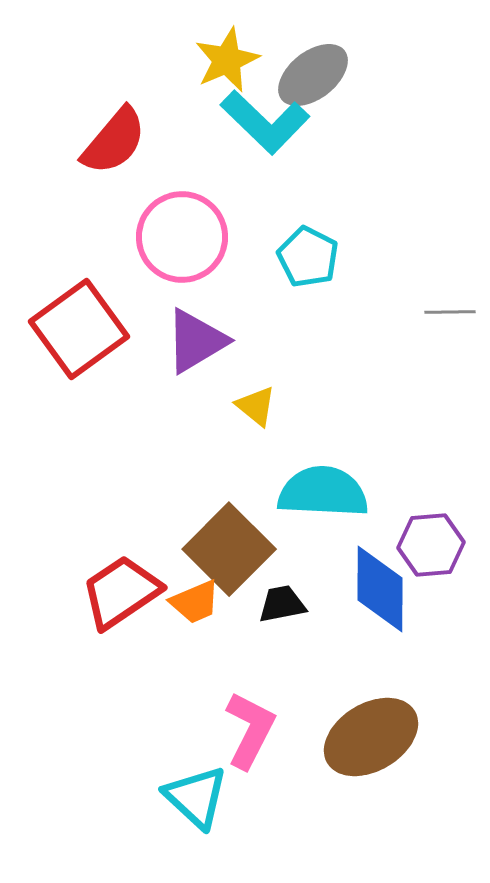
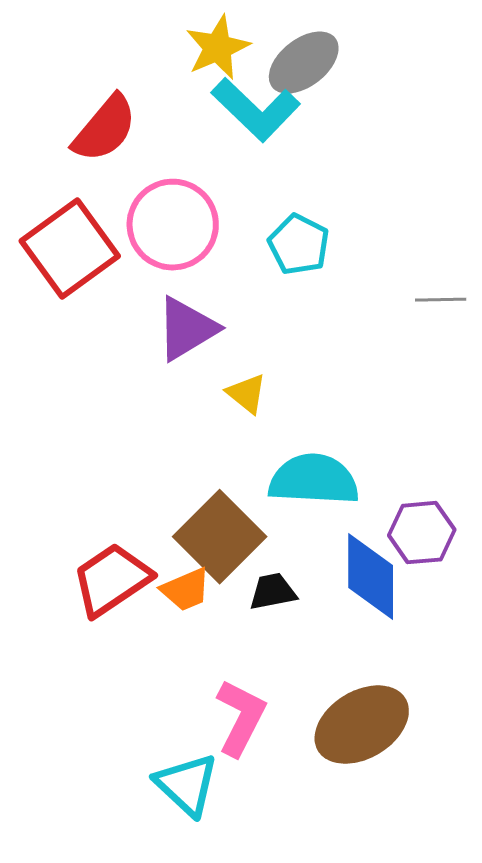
red square: (79, 329) -> (70, 249), moved

